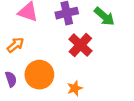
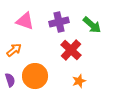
orange star: (75, 88) -> (79, 81), moved

